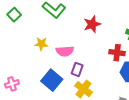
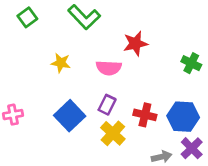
pink semicircle: (65, 51) -> (109, 68), moved
red cross: (117, 53) -> (145, 115), moved

